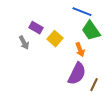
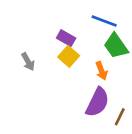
purple rectangle: (36, 28) -> (66, 38), moved

